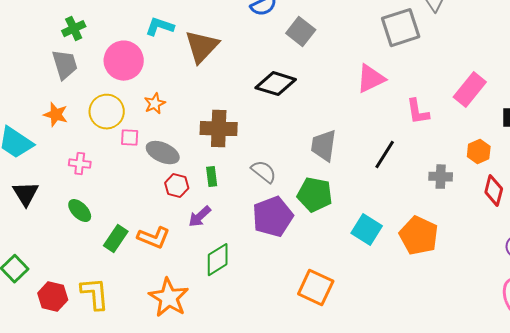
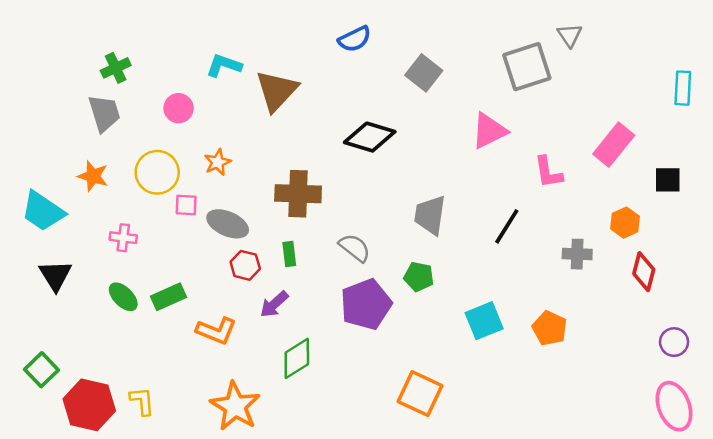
gray square: (301, 32) -> (424, 73), moved
pink circle: (124, 61) -> (179, 108), size x0.6
green pentagon: (315, 195) -> (419, 277), size x0.7
cyan square: (367, 230) -> (484, 321), turned 36
orange pentagon: (419, 236) -> (550, 328), size x0.7
green rectangle: (116, 239) -> (169, 297), moved, turned 32
yellow L-shape: (95, 294) -> (142, 401), size x0.7
red hexagon: (53, 297) -> (89, 405), size x1.4

